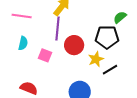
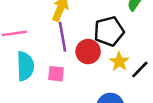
black pentagon: (107, 37) -> (109, 31), moved
cyan semicircle: (23, 43) -> (25, 66), size x1.6

